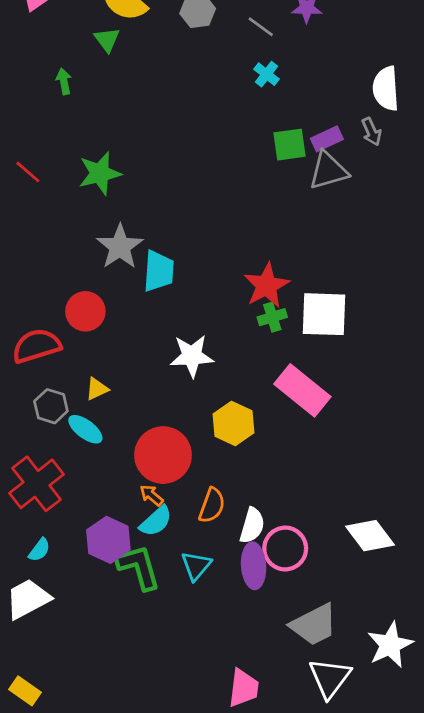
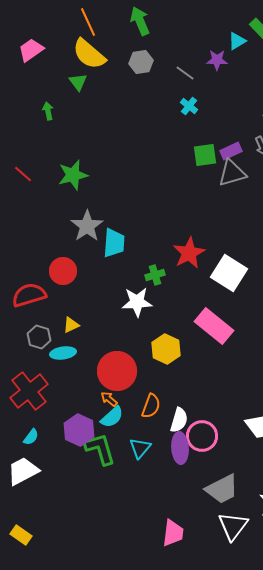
white square: (324, 314) -> (229, 273), turned 30
green cross: (272, 317) -> (155, 275), moved
cyan ellipse: (85, 429) -> (63, 353), turned -45

